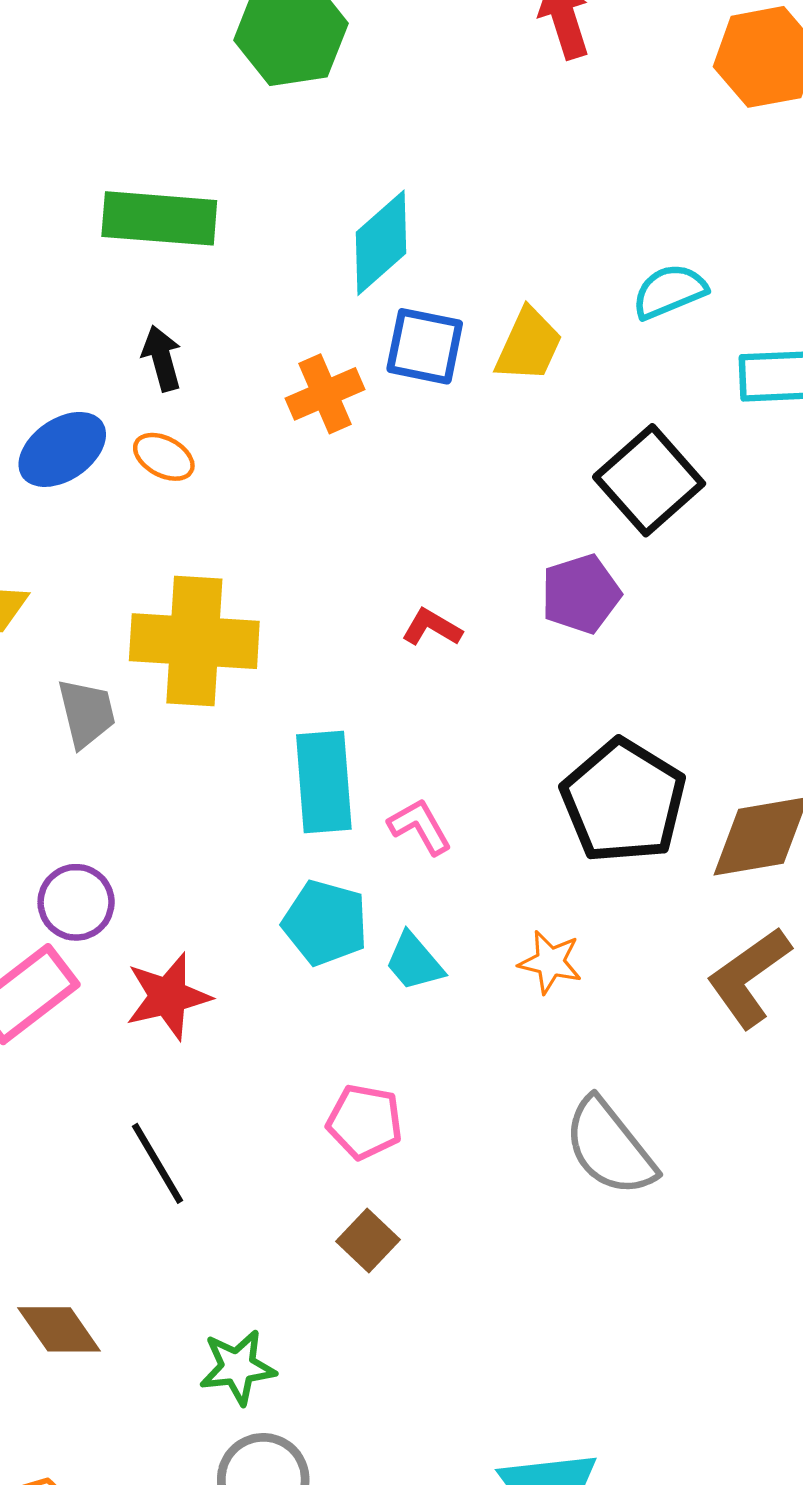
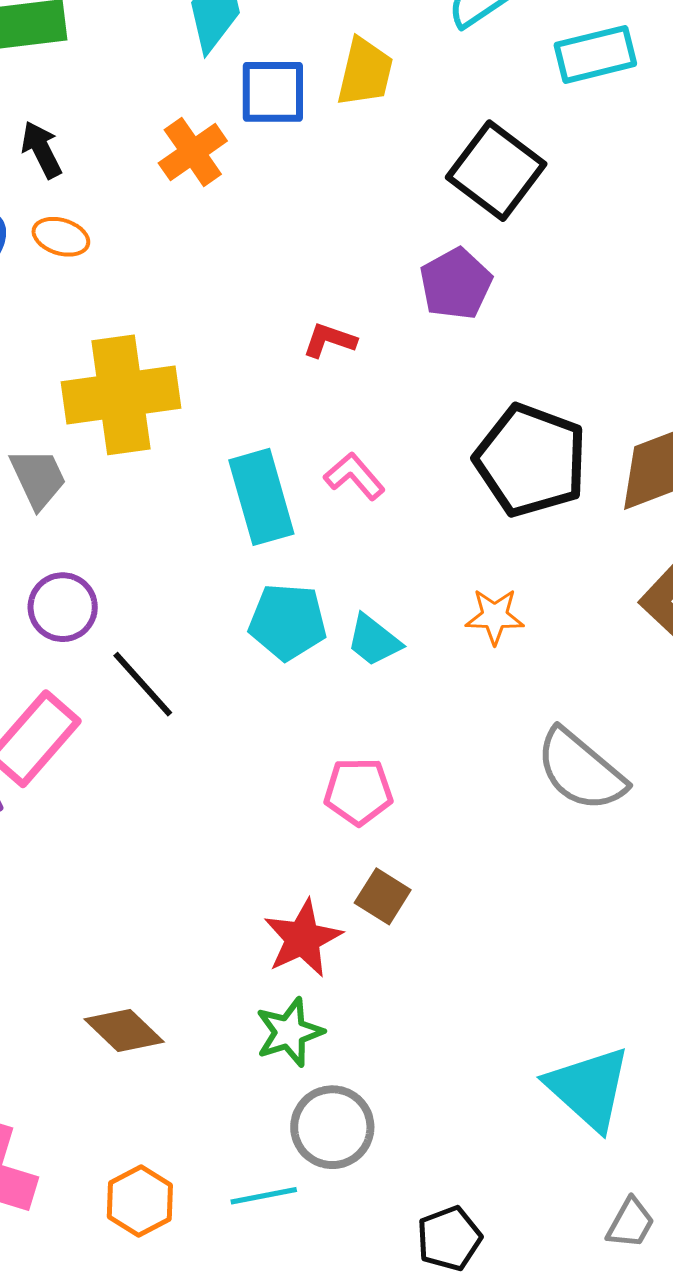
pink L-shape: (420, 827) -> (354, 476), moved
purple circle: (76, 902) -> (63, 607), moved
red star: (168, 996) -> (303, 938), moved
black line: (158, 1163) -> (143, 684), moved

